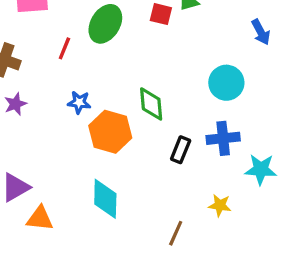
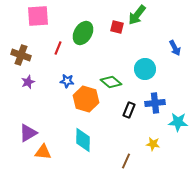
blue arrow: (261, 32) -> (175, 48), moved
cyan circle: (226, 83) -> (145, 69), moved
green diamond: (151, 104) -> (111, 82), turned -45

